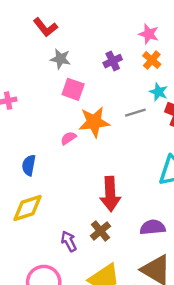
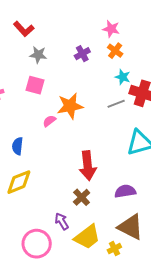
pink square: (73, 89) -> (35, 85), moved
gray line: (135, 113) -> (116, 104), moved
purple arrow: (69, 241) -> (62, 221), moved

